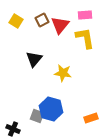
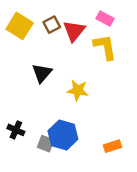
pink rectangle: (85, 15) -> (105, 18), turned 32
yellow square: (16, 21) -> (20, 26), size x1.5
black cross: (13, 129) -> (16, 130), moved

